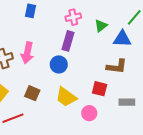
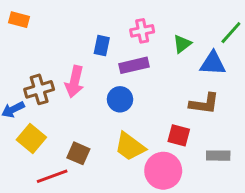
blue rectangle: (31, 11) -> (102, 46), moved
purple rectangle: (68, 41) -> (134, 65), turned 60
brown square: (32, 93) -> (78, 153), moved
pink circle: (89, 113) -> (163, 171), size x1.6

